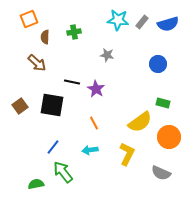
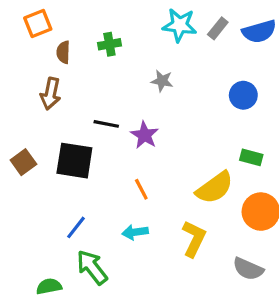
brown arrow: (37, 63) -> (51, 94), turned 60

